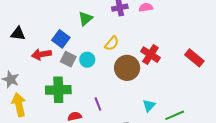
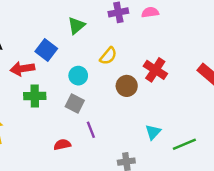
gray square: (68, 59) -> (75, 104), moved
brown circle: (127, 68) -> (127, 86), size x0.7
green cross: (58, 90) -> (35, 96), moved, size x0.7

